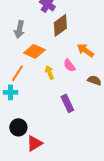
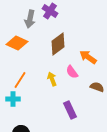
brown diamond: (60, 25) -> (58, 44), moved
gray arrow: (19, 29) -> (30, 19), moved
orange diamond: (34, 51) -> (17, 43), moved

